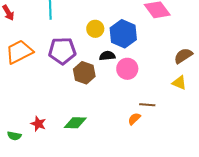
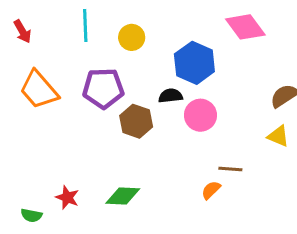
yellow circle: (95, 29) -> (132, 37), moved
orange trapezoid: (19, 52) -> (39, 90), turned -104

